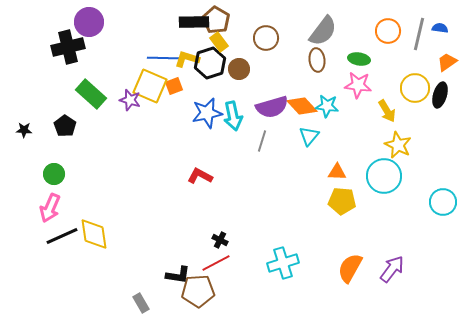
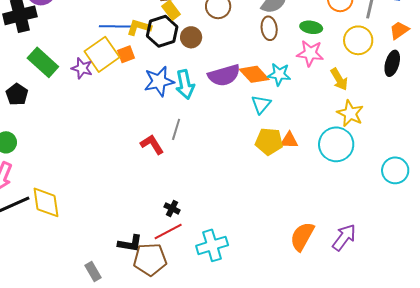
yellow square: (150, 86) -> (102, 54), turned 32
yellow circle: (415, 88) -> (358, 40), moved
gray line: (262, 141) -> (176, 129), moved
red L-shape: (200, 176) -> (152, 144), turned 30
yellow pentagon: (342, 201) -> (269, 141), moved
cyan cross: (283, 263) -> (212, 245), moved

